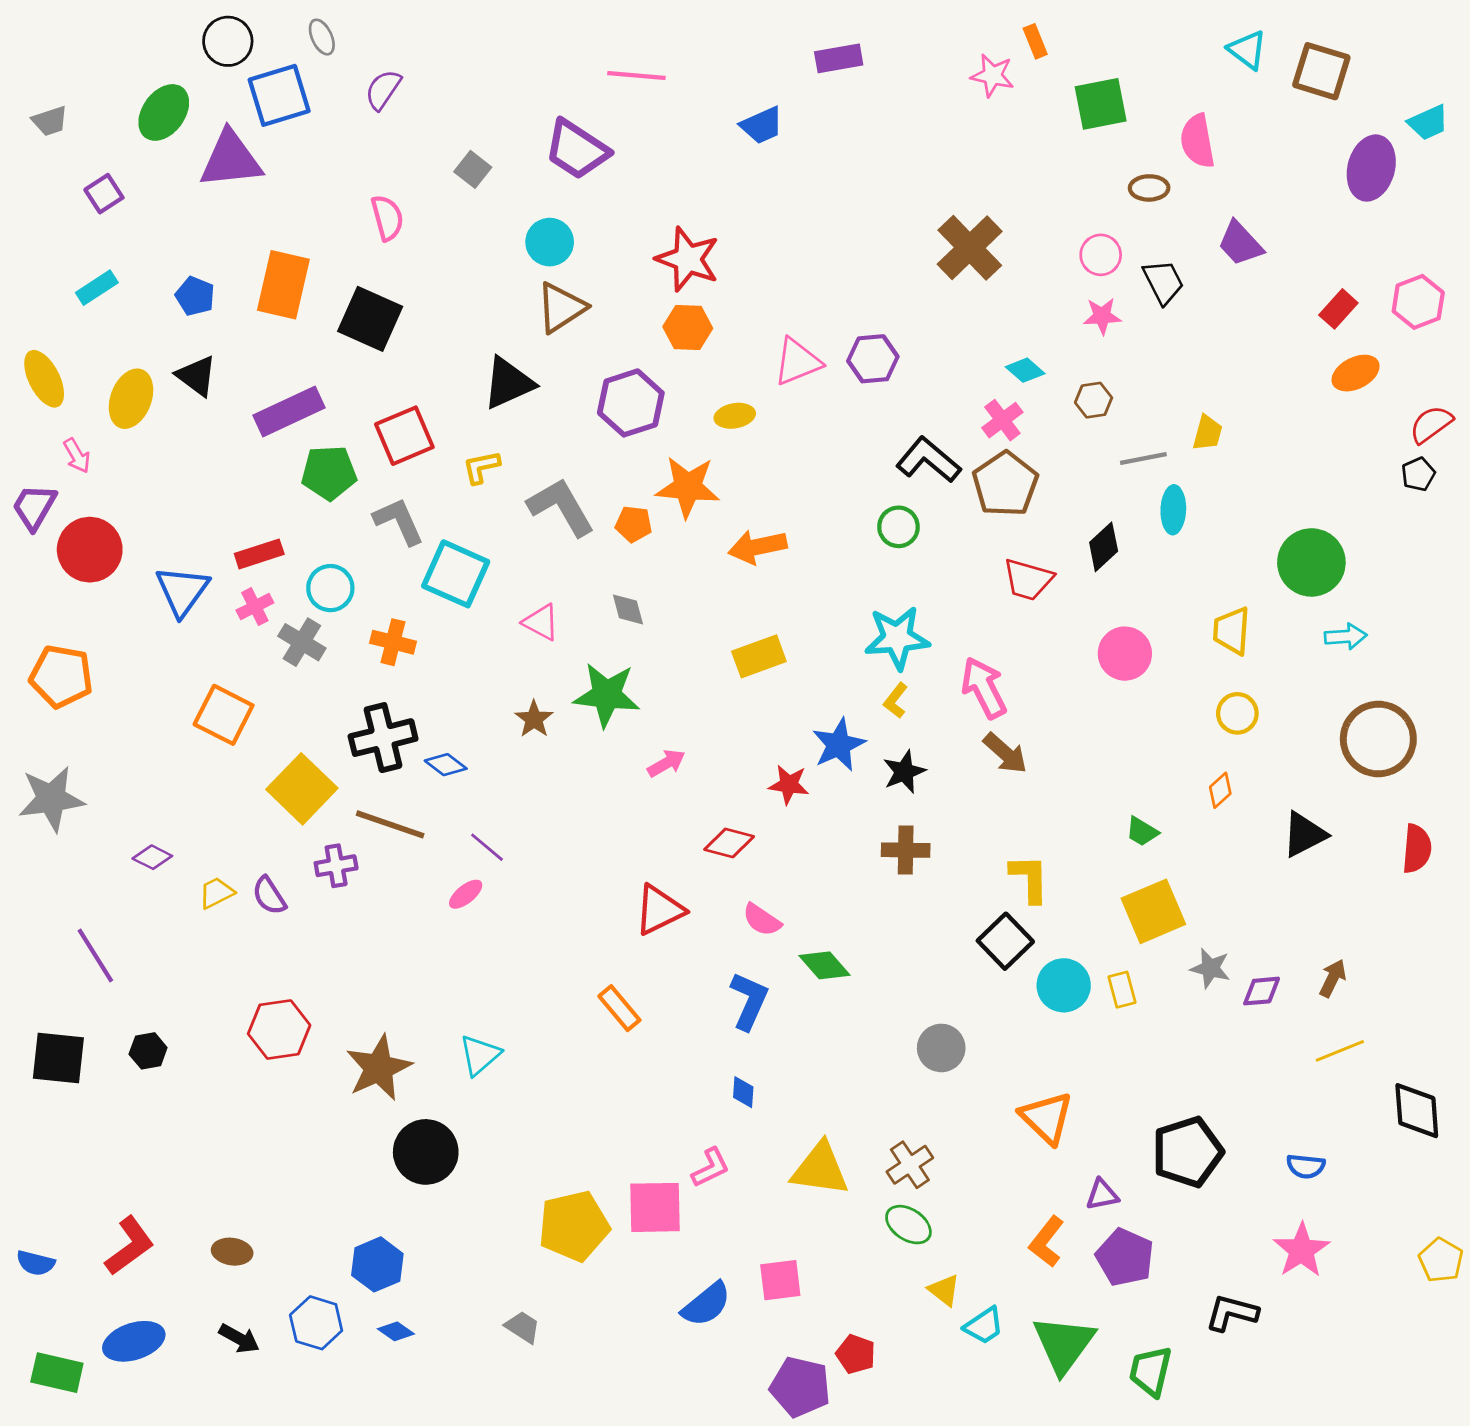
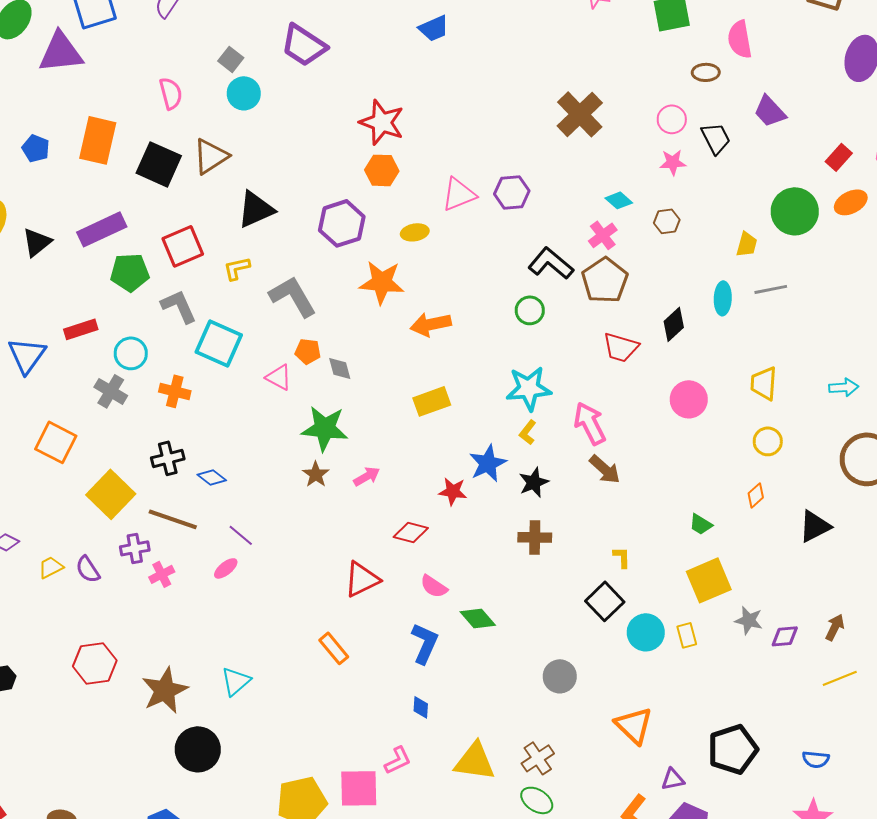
cyan circle: (550, 242) -> (244, 93), moved
brown triangle: (561, 308) -> (211, 156), moved
black triangle: (196, 376) -> (37, 242), moved, turned 44
gray line: (1143, 458) -> (771, 289), moved
orange pentagon: (634, 524) -> (308, 351), moved
green circle: (1311, 562) -> (795, 211), moved
pink cross: (255, 607) -> (162, 574), moved
brown star: (534, 719) -> (316, 474), moved
black cross: (383, 738) -> (168, 458), size x0.7
yellow L-shape: (1029, 879) -> (622, 557), size x0.6

